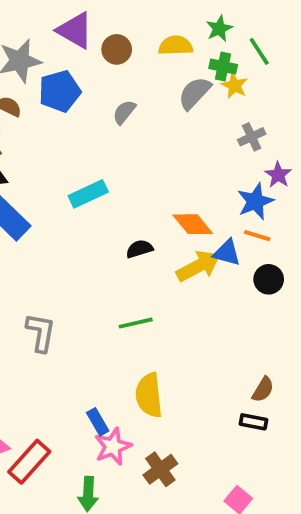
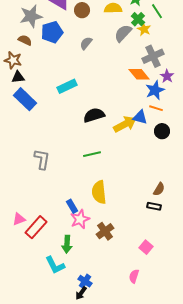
green cross: (223, 67) -> (138, 19), turned 32
gray cross: (252, 137) -> (153, 56), size x1.5
orange diamond: (193, 224) -> (139, 74), moved
black semicircle: (139, 249) -> (94, 115), size x1.5

